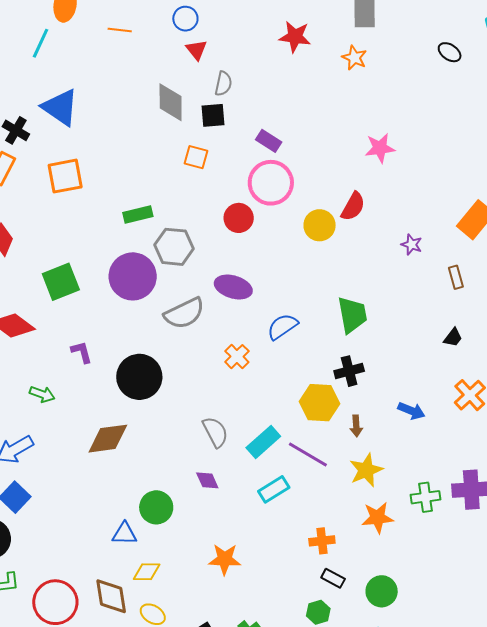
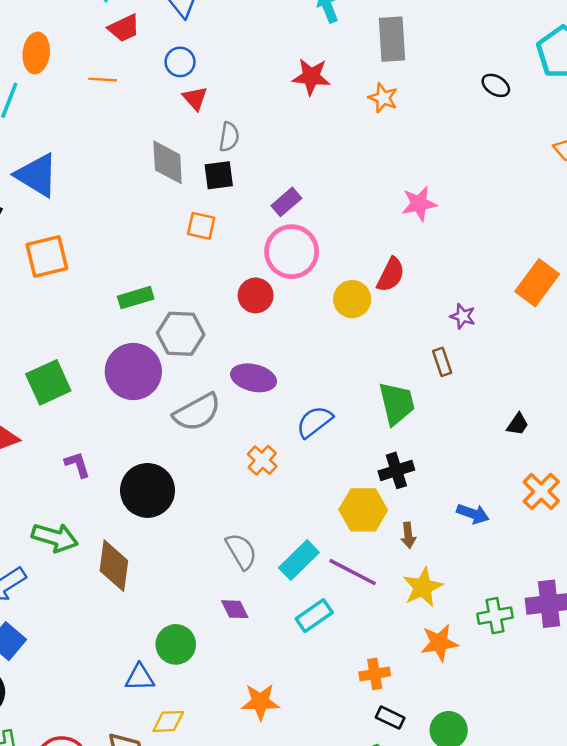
purple rectangle: (269, 141) -> (286, 202), turned -70
brown rectangle: (456, 277) -> (442, 362), moved
green arrow: (42, 394) -> (55, 537), moved, size x1.5
brown diamond: (108, 439) -> (114, 566), turned -72

